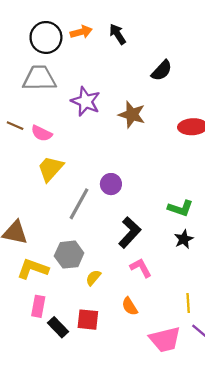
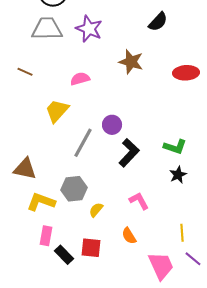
purple star: (86, 101) -> (89, 29), moved
pink semicircle: (42, 133) -> (80, 79), moved, turned 138
black L-shape: (130, 233) -> (129, 153), moved
pink trapezoid: (165, 339) -> (161, 266), turned -100

